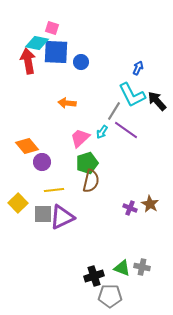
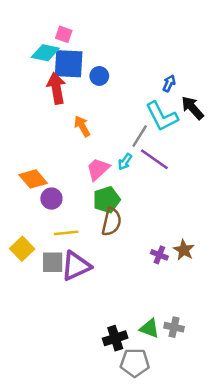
red arrow: (28, 61) -> (56, 88), moved
black arrow: (157, 101) -> (192, 108), moved
orange arrow: (67, 103) -> (82, 126), turned 54

